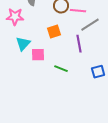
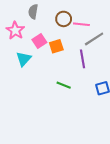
pink star: (15, 17) -> (15, 30), turned 30
pink square: (38, 55) -> (39, 41), moved, turned -32

